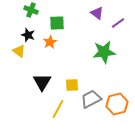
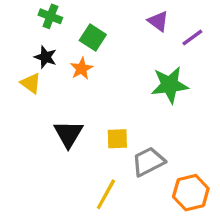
green square: (57, 23) -> (93, 38), turned 35
orange hexagon: (117, 104) -> (191, 193), moved
yellow line: (58, 109) -> (106, 194), moved

